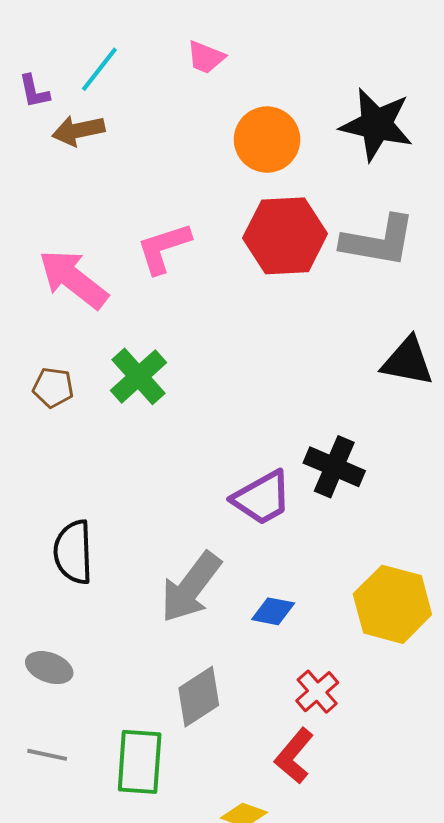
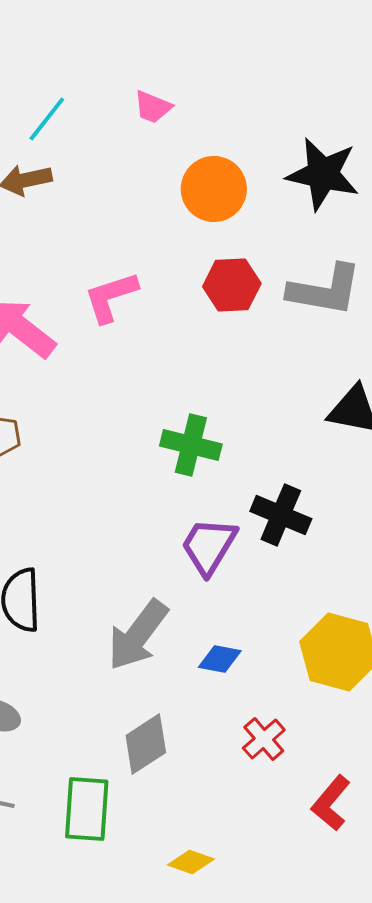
red hexagon: (285, 236) -> (232, 285), size x0.7
green cross: (139, 376) -> (191, 445), moved, turned -34
purple trapezoid: (262, 498) -> (209, 546), turned 150
red L-shape: (294, 756) -> (331, 803), moved

